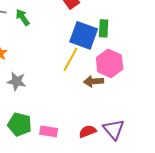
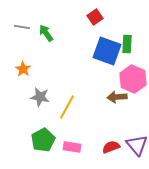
yellow line: (71, 59) -> (67, 107), moved
green pentagon: (20, 124) -> (43, 140), turned 30

